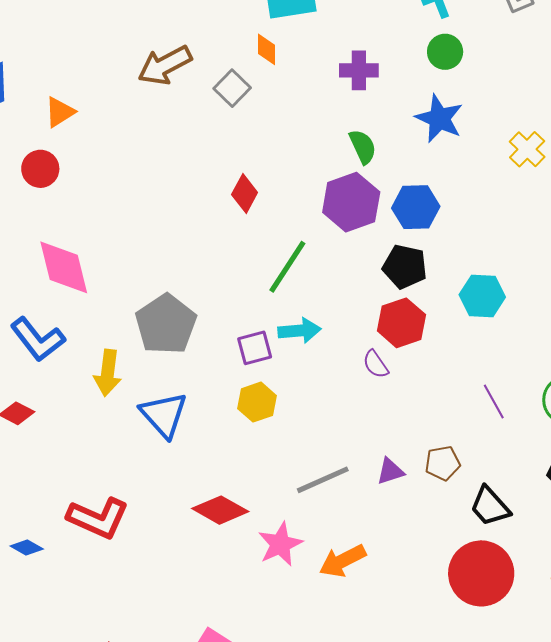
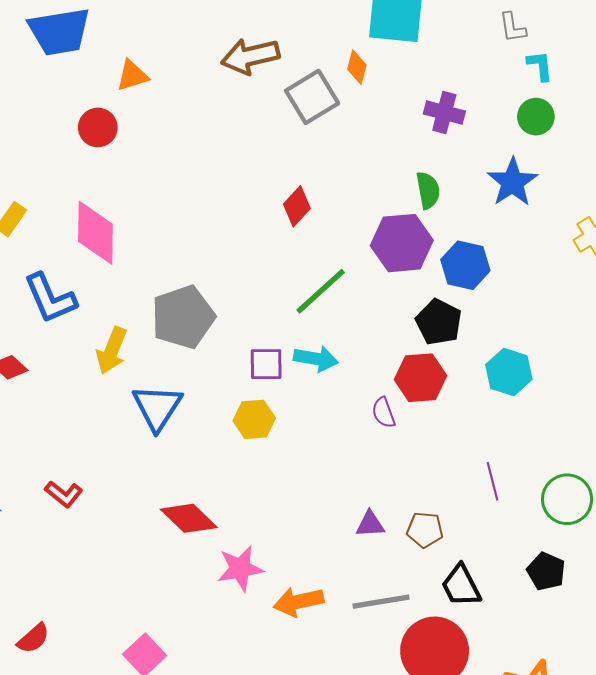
gray square: (232, 88) -> (312, 97), size x1.4
gray line: (323, 480) -> (381, 602), moved
red L-shape: (98, 518) -> (64, 494), size x0.6

